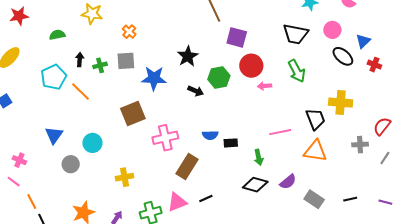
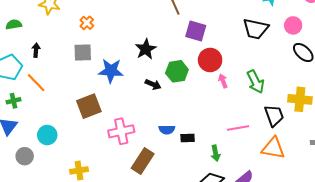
green cross: (100, 65) -> (13, 101), moved
green arrow: (297, 71) -> (256, 82), moved
pink arrow: (264, 86) -> (223, 81), turned 72

